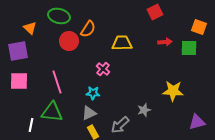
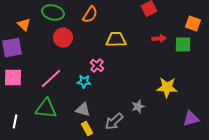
orange semicircle: (88, 29) -> (90, 14), moved
pink line: (57, 82) -> (51, 78), turned 65
cyan star: (93, 93) -> (84, 82), moved
gray triangle: (89, 113) -> (83, 110), turned 42
white line: (31, 125) -> (15, 122), moved

